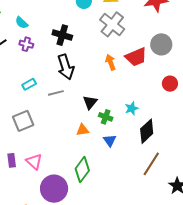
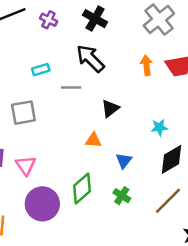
black arrow: (66, 67) -> (90, 58), turned 140
green cross: (106, 117) -> (122, 196), moved

